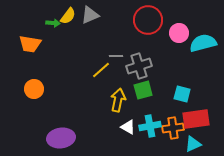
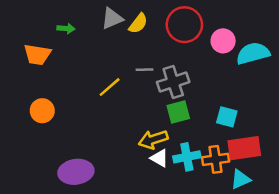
yellow semicircle: (68, 16) -> (138, 23), moved
yellow line: (101, 70) -> (110, 87), moved
yellow arrow: (118, 100) -> (153, 139), moved, turned -120

